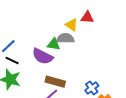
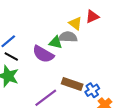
red triangle: (87, 17) -> (92, 17), turned -32
brown rectangle: (55, 82) -> (72, 84), moved

